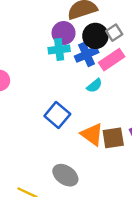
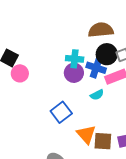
purple circle: (64, 33) -> (74, 73), moved
blue cross: (87, 54) -> (96, 68), turned 30

